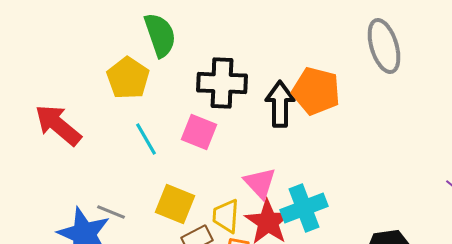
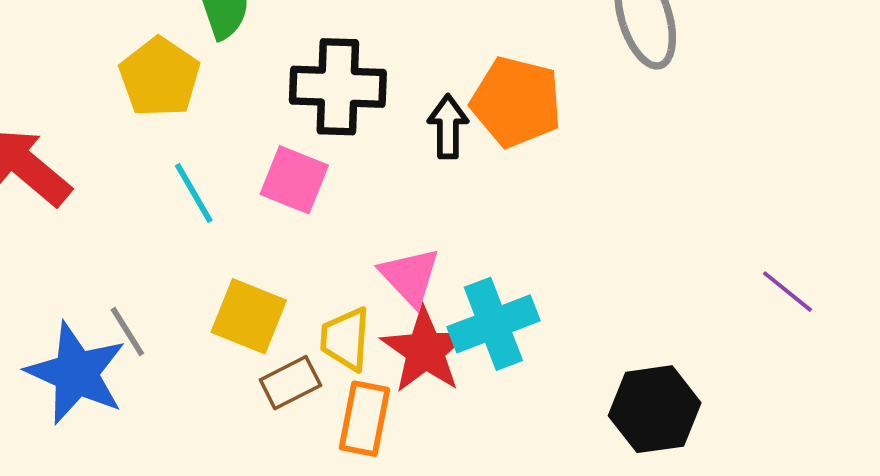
black arrow: (280, 104) -> (448, 127), size x0.7
gray line: (111, 212) -> (127, 331), turned 36

